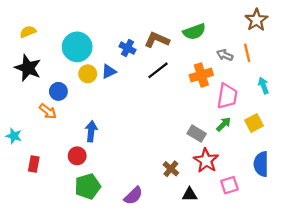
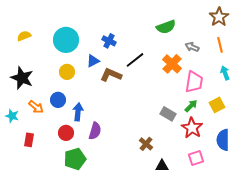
yellow semicircle: (28, 32) -> (24, 36), moved
brown L-shape: (157, 40) -> (111, 75), moved
orange line: (247, 53) -> (220, 45), moved
black star: (28, 68) -> (22, 78), moved
yellow circle: (88, 74) -> (67, 72), moved
orange cross: (201, 75) -> (172, 64), turned -30
blue circle: (58, 91) -> (58, 100), moved
orange arrow: (48, 111) -> (36, 107), moved
red star: (206, 161) -> (192, 128), moved
purple semicircle: (133, 196) -> (95, 131), moved, turned -30

